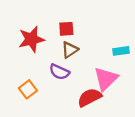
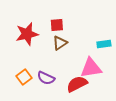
purple semicircle: (59, 72) -> (46, 78), moved
pink triangle: (106, 79) -> (91, 68), turned 35

